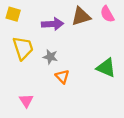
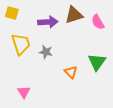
pink semicircle: (107, 14) -> (98, 22), moved
green triangle: (106, 68) -> (97, 62), turned 42
orange triangle: (62, 77) -> (71, 72), moved

